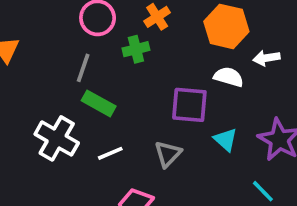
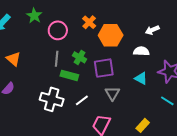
orange hexagon: (226, 26) -> (111, 35), moved
green cross: (136, 49) -> (80, 57), moved, turned -32
white semicircle: (229, 77) -> (141, 51), moved
purple square: (189, 105) -> (104, 68), moved

